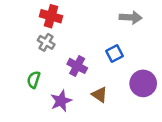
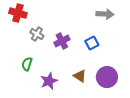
red cross: (51, 16) -> (18, 13), moved
purple cross: (77, 66) -> (62, 41), moved, turned 35
purple circle: (143, 83) -> (107, 77), moved

